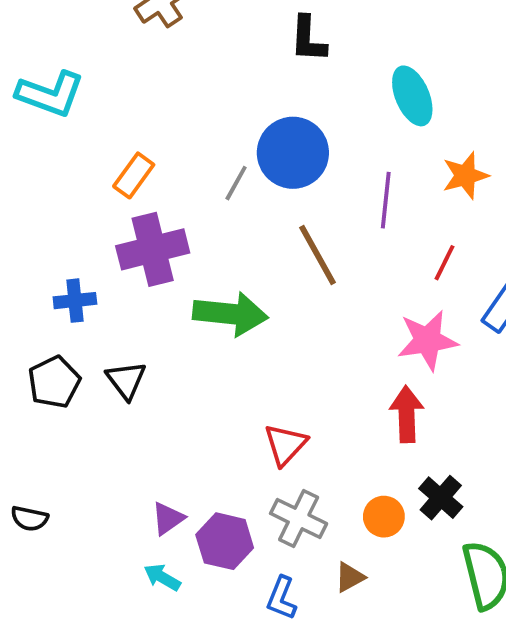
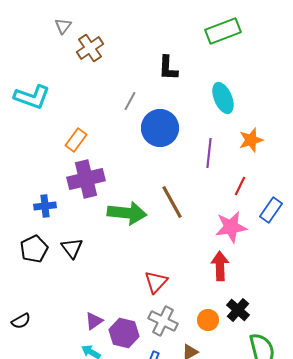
gray line: (236, 183) -> (130, 101), moved
brown line: (318, 255) -> (172, 202), moved
black semicircle: (30, 518) -> (21, 321), turned -42

